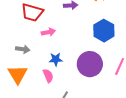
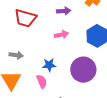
pink arrow: (48, 32) -> (61, 35), moved

